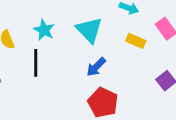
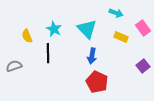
blue arrow: (96, 67) -> (92, 56), turned -35

